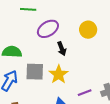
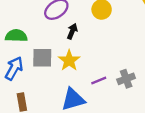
black arrow: (62, 49) -> (72, 31), turned -136

